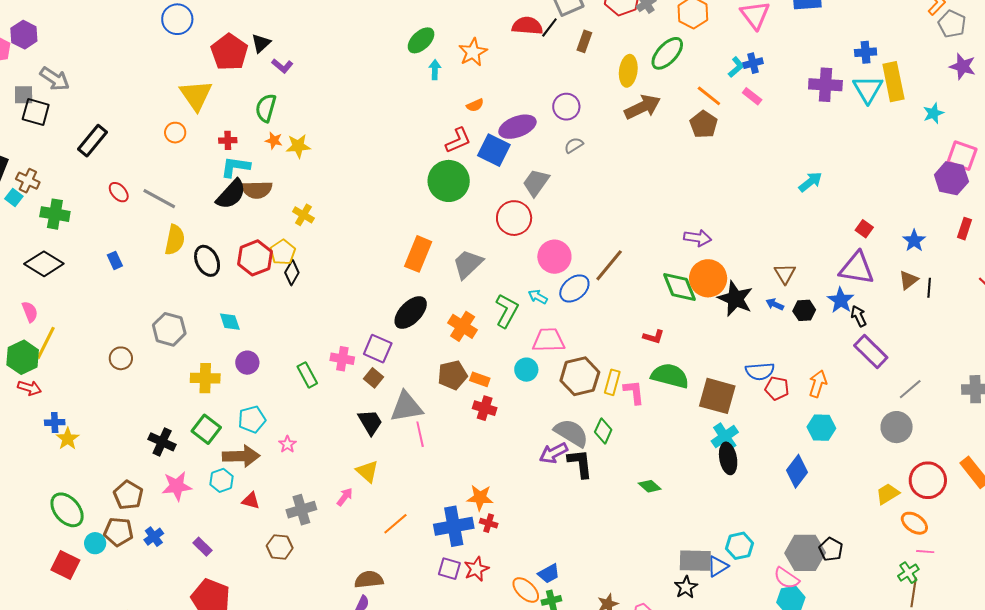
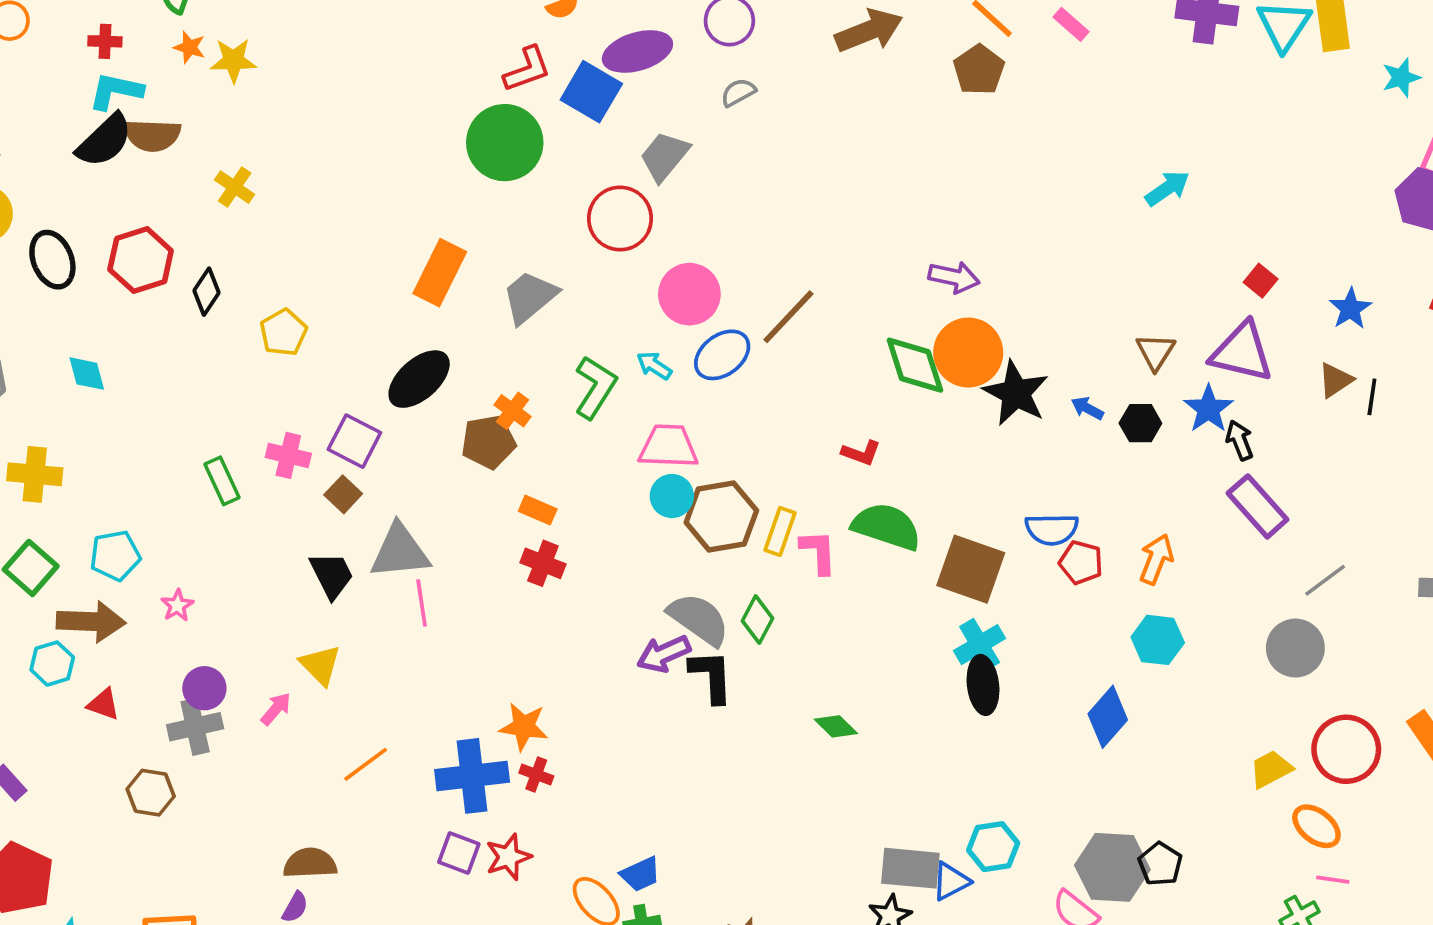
yellow pentagon: (283, 252) -> (283, 332), moved
brown triangle: (785, 274) -> (1156, 352), moved
orange cross: (463, 326) -> (513, 411), size x0.7
purple circle: (247, 363) -> (204, 688), moved
cyan circle: (526, 370) -> (672, 496), moved
brown pentagon: (453, 375) -> (488, 442), moved

